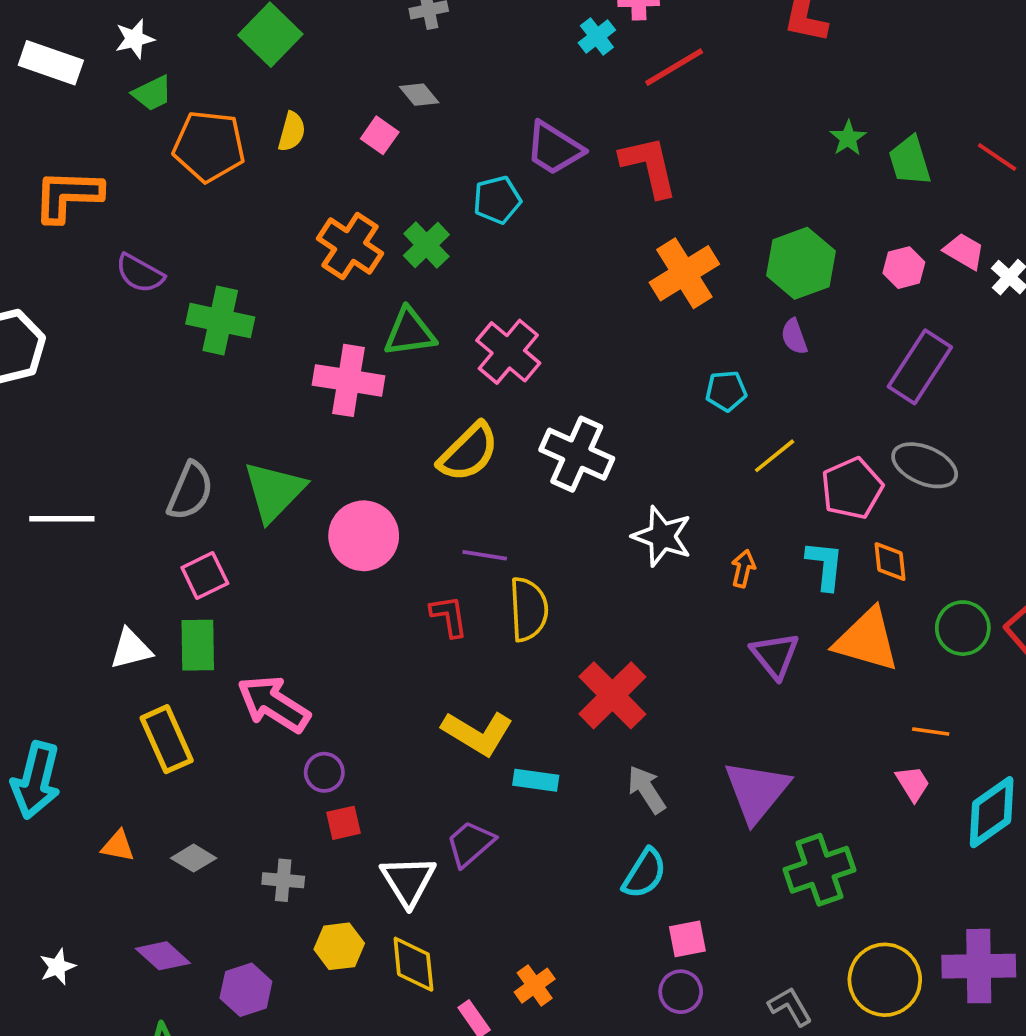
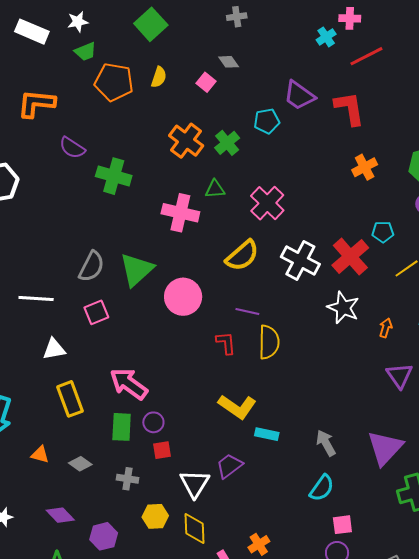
orange cross: (684, 273) -> (365, 167), size x0.7
green triangle: (410, 332) -> (215, 189), size x0.7
white line: (62, 519) -> (36, 299), moved
green rectangle: (198, 645) -> (122, 427), moved
red cross: (612, 695) -> (350, 257), moved

